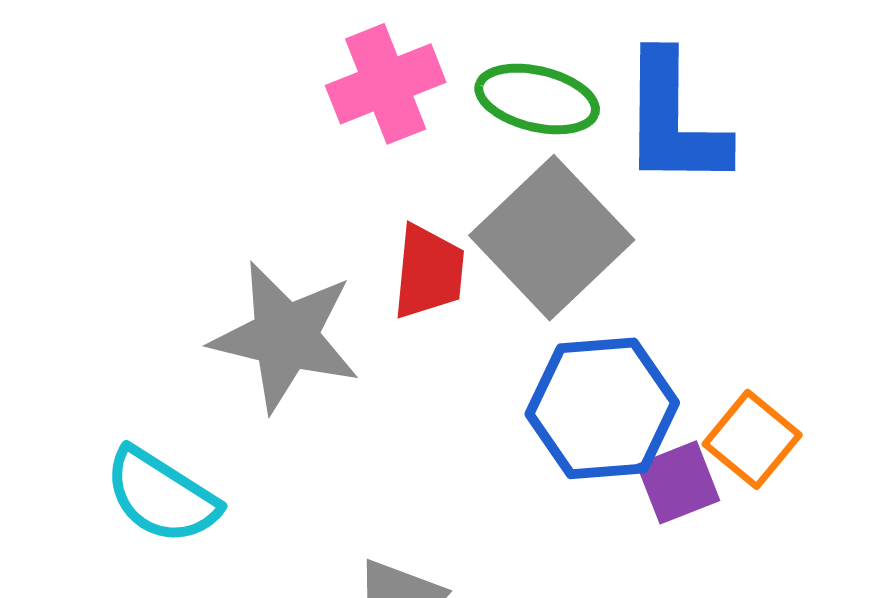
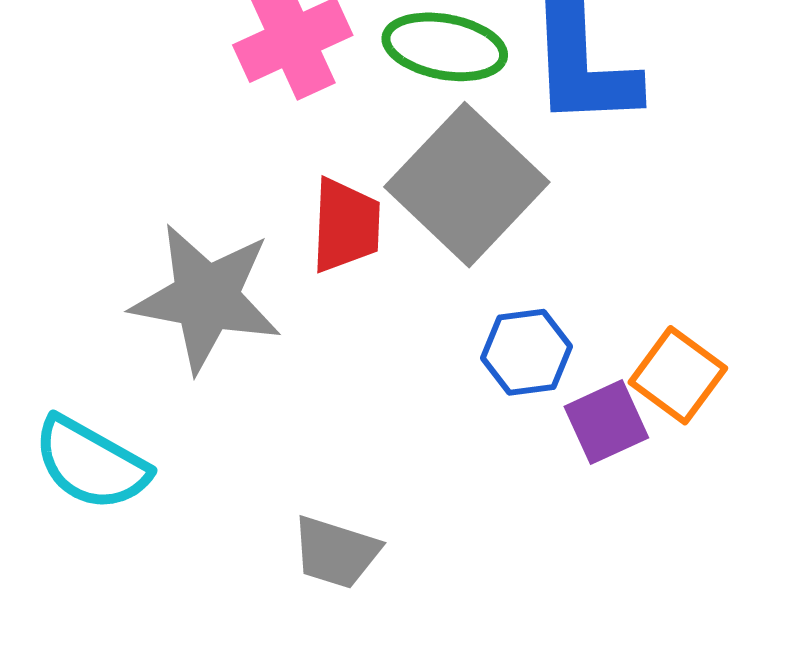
blue hexagon: (602, 408) -> (527, 352), size x0.6

